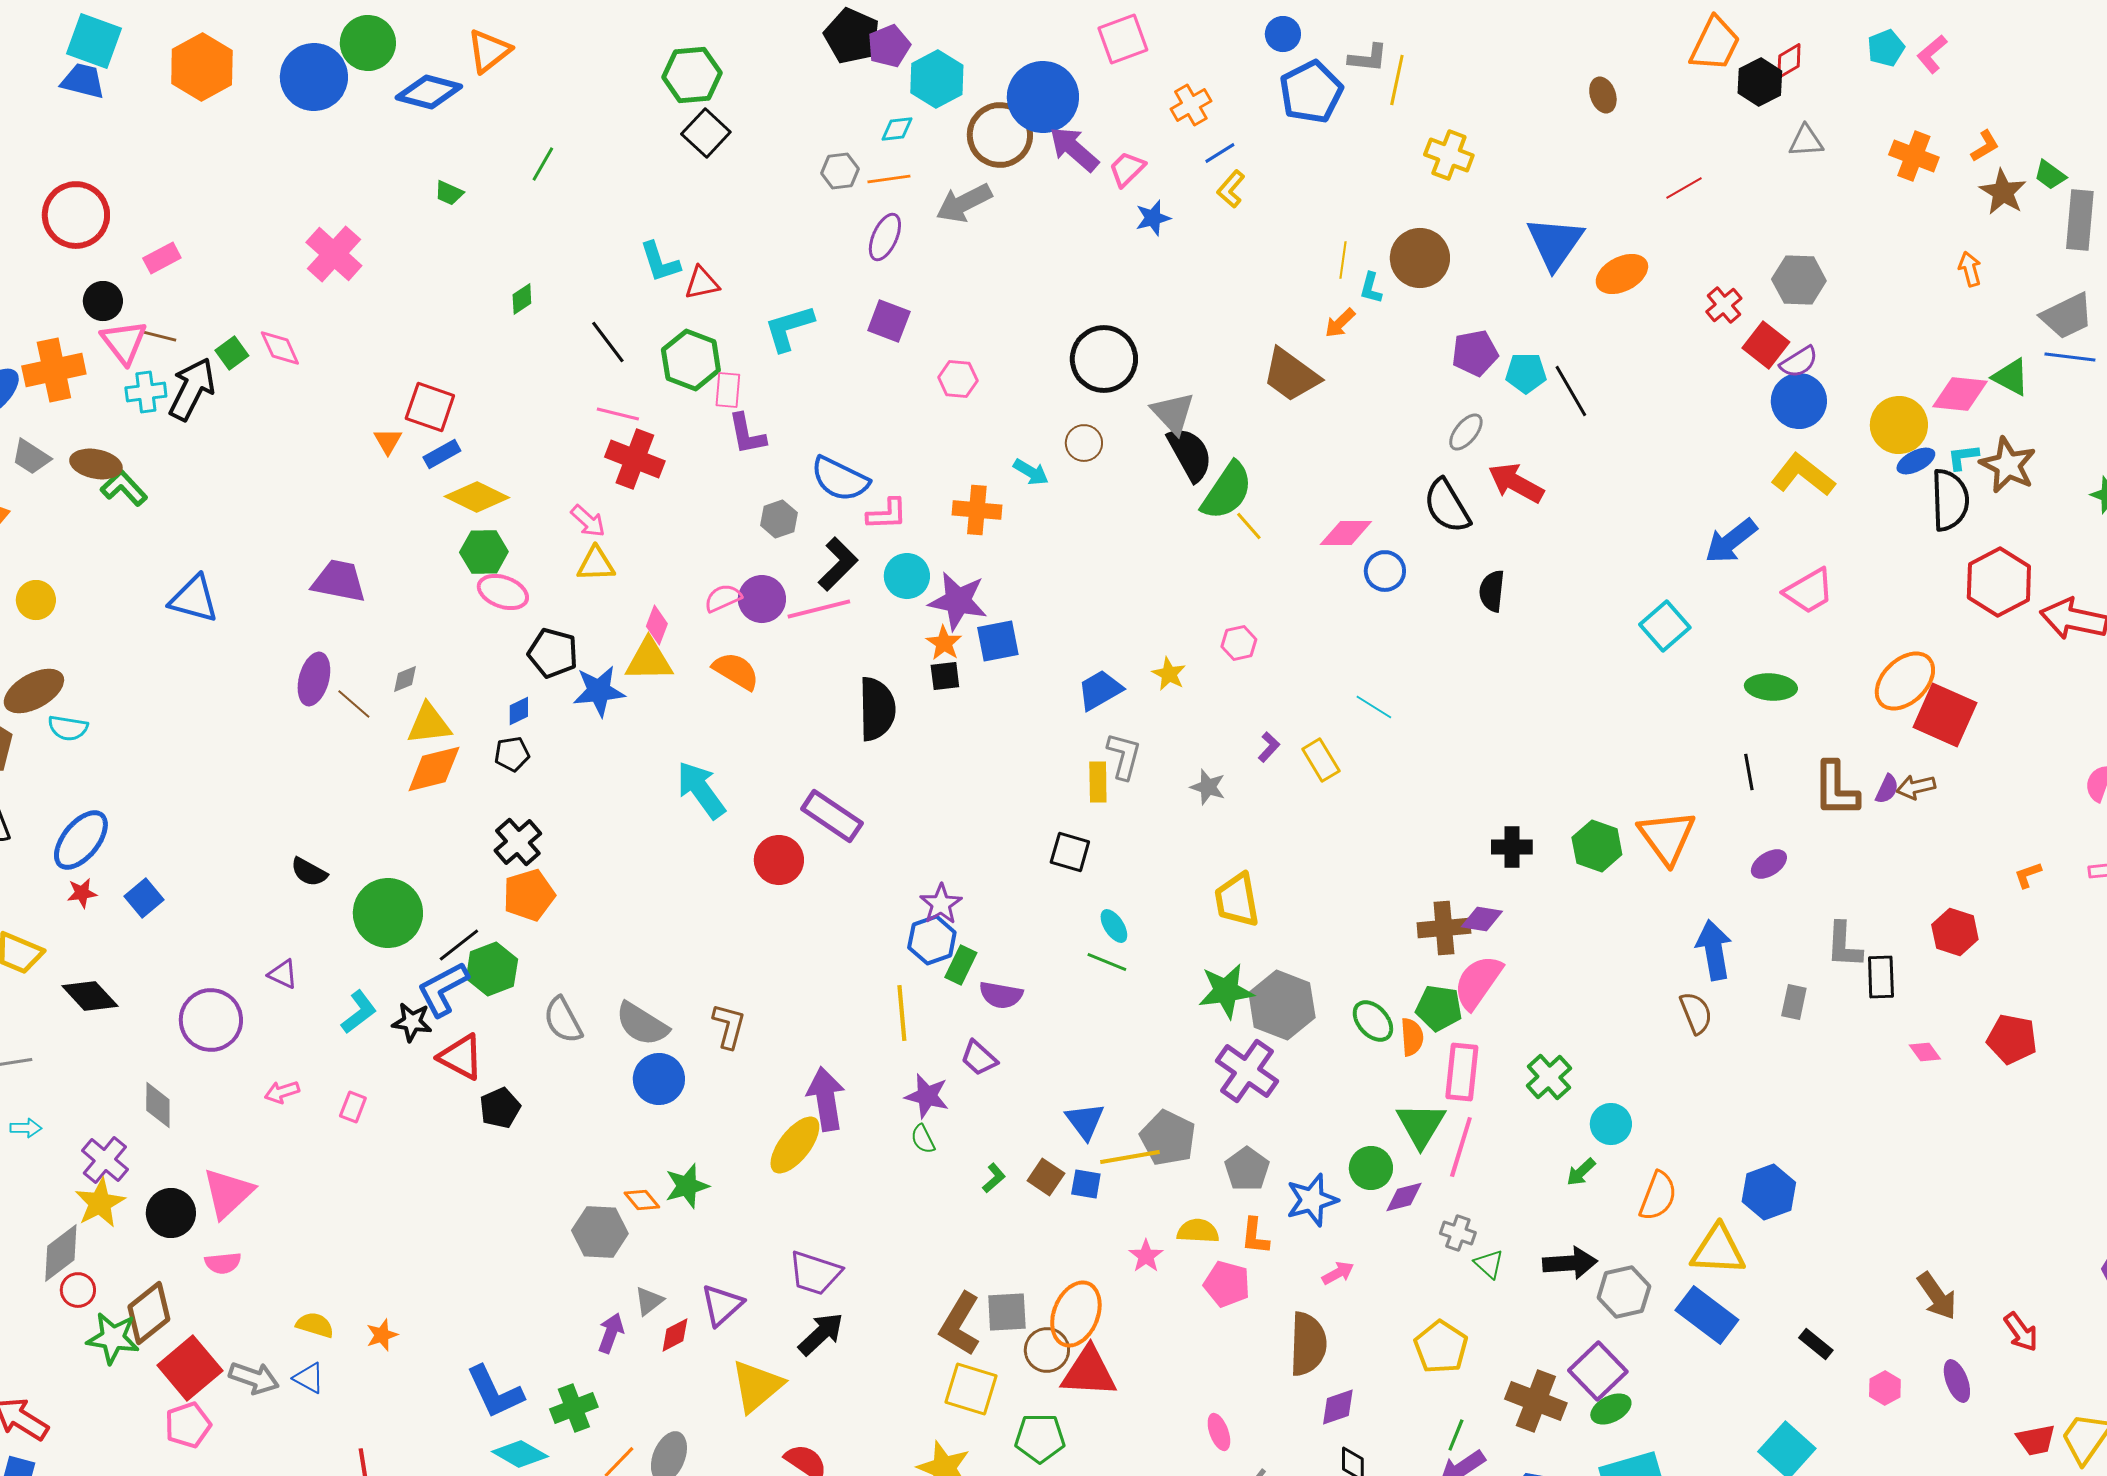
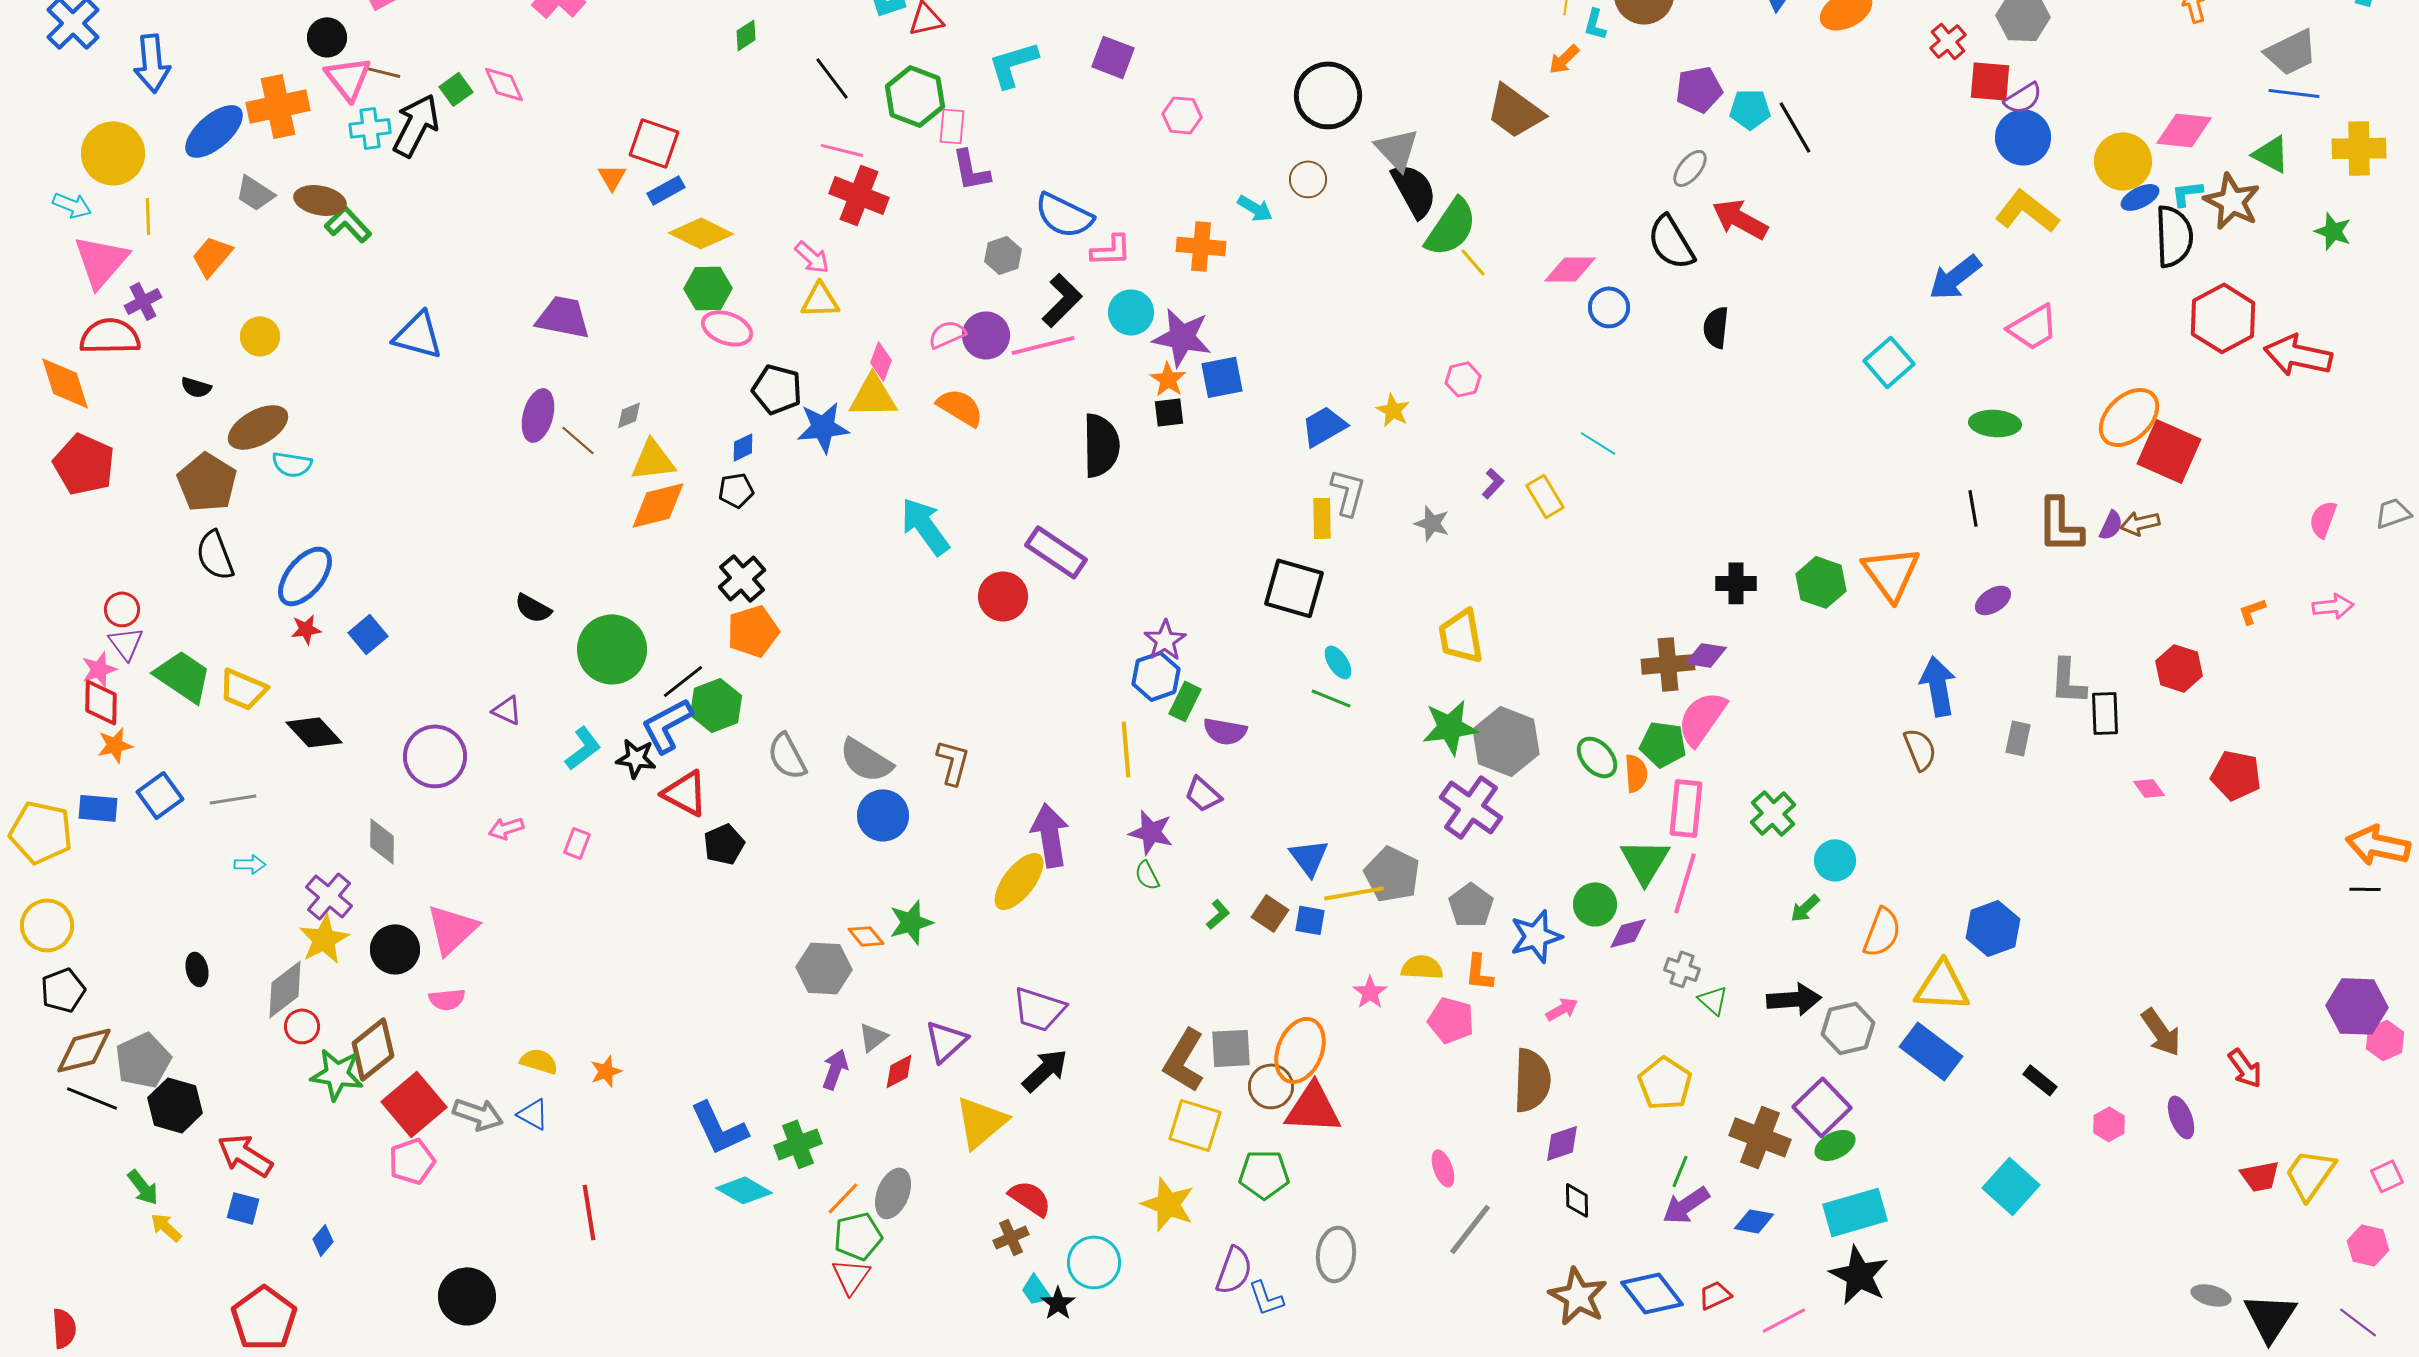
red square: (1766, 345) -> (1990, 81), turned -33
green triangle: (2011, 377) -> (2271, 154), moved
black square: (1070, 852) -> (1294, 588), size x1.5

